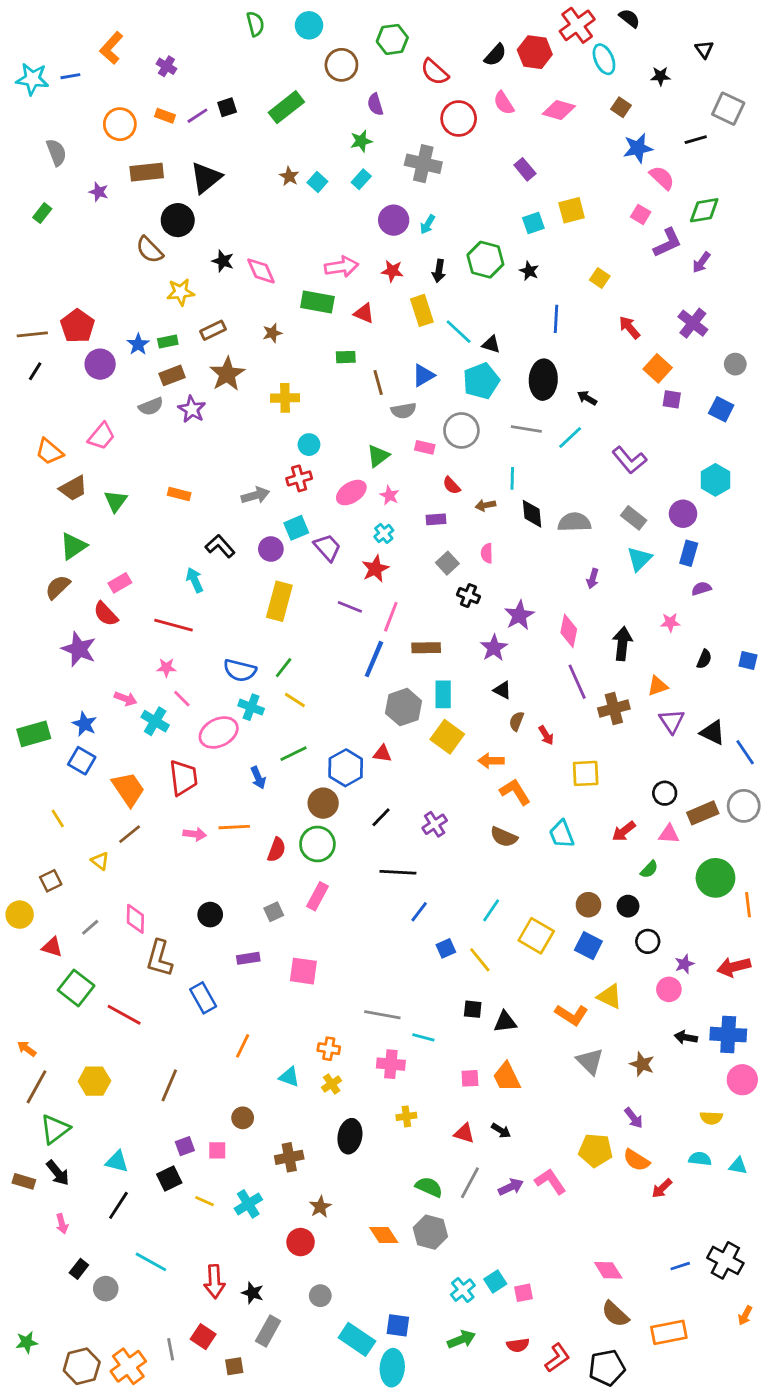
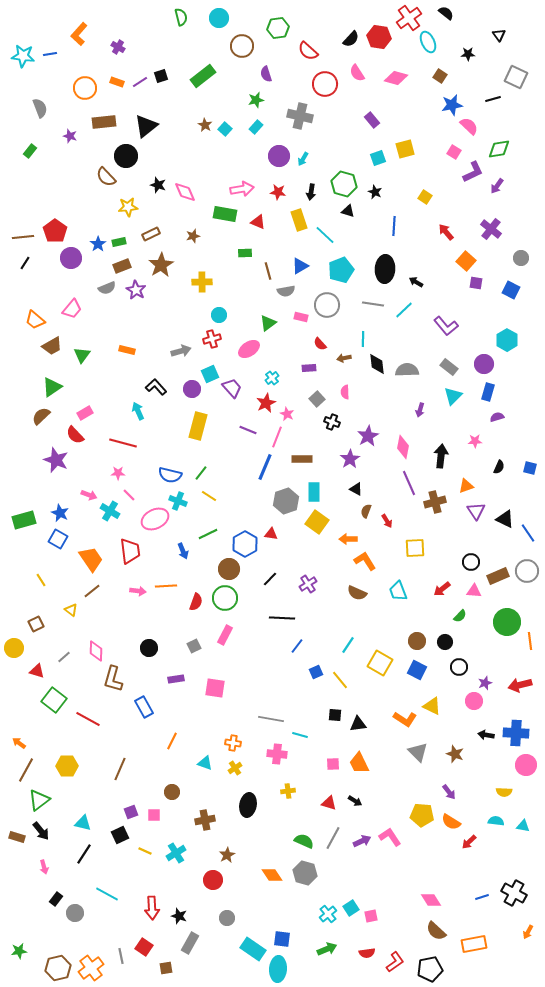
black triangle: (491, 344) -> (348, 211), moved
pink star: (389, 495) -> (287, 414), moved

